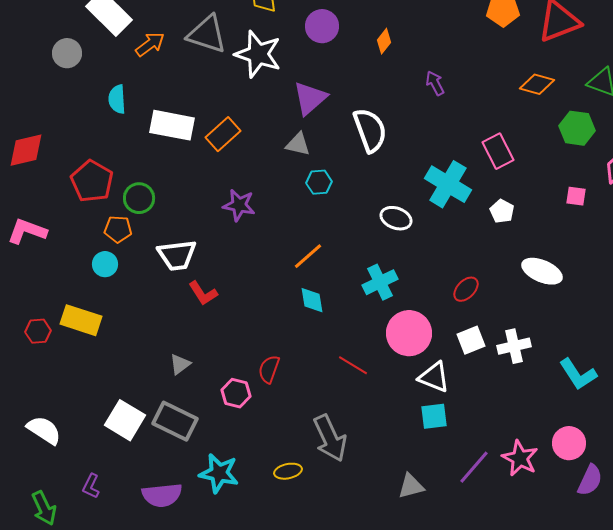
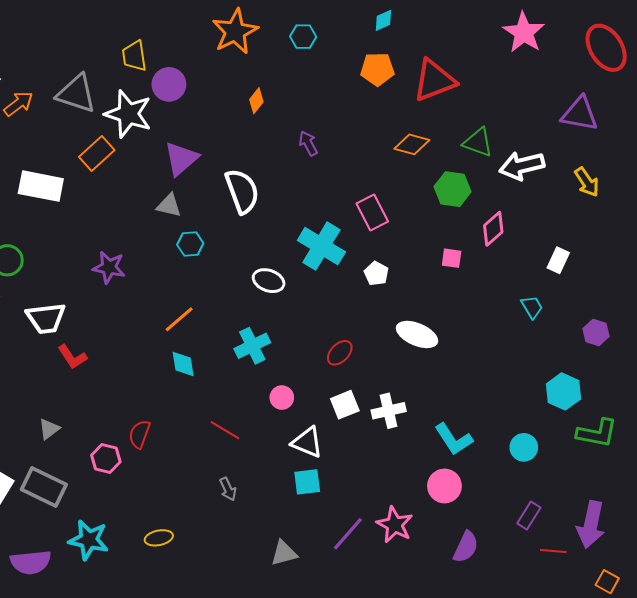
purple circle: (322, 26) -> (169, 84), moved
orange rectangle: (223, 134) -> (97, 154), moved
pink circle: (409, 333) -> (282, 398), size x0.5
gray arrow: (330, 438) -> (228, 489), moved, size x0.5
pink circle: (569, 443) -> (444, 486), moved

